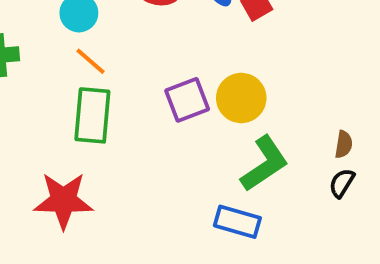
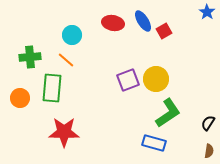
orange line: (90, 61) -> (66, 60), moved
green rectangle: (92, 115) -> (52, 88), moved
brown semicircle: (344, 144) -> (209, 151), moved

